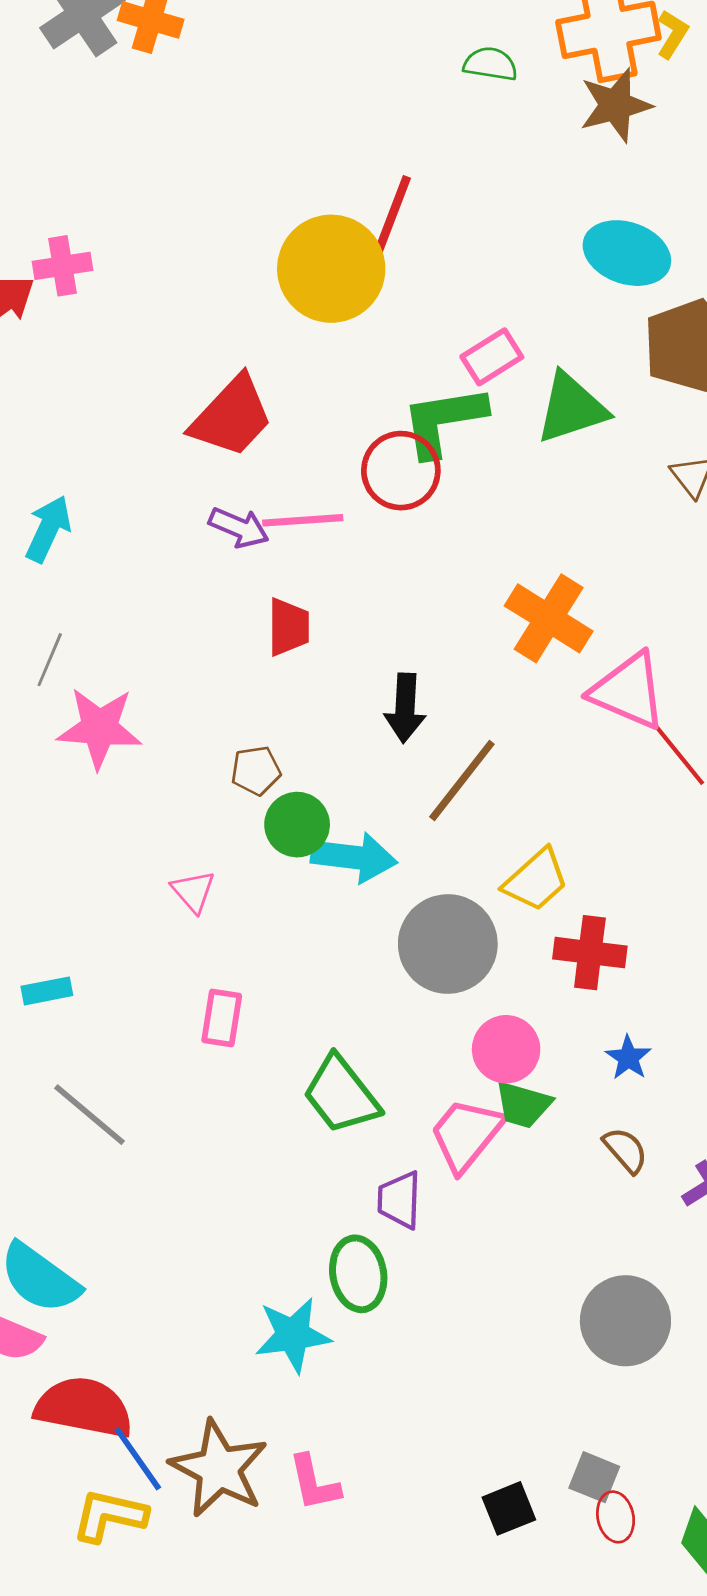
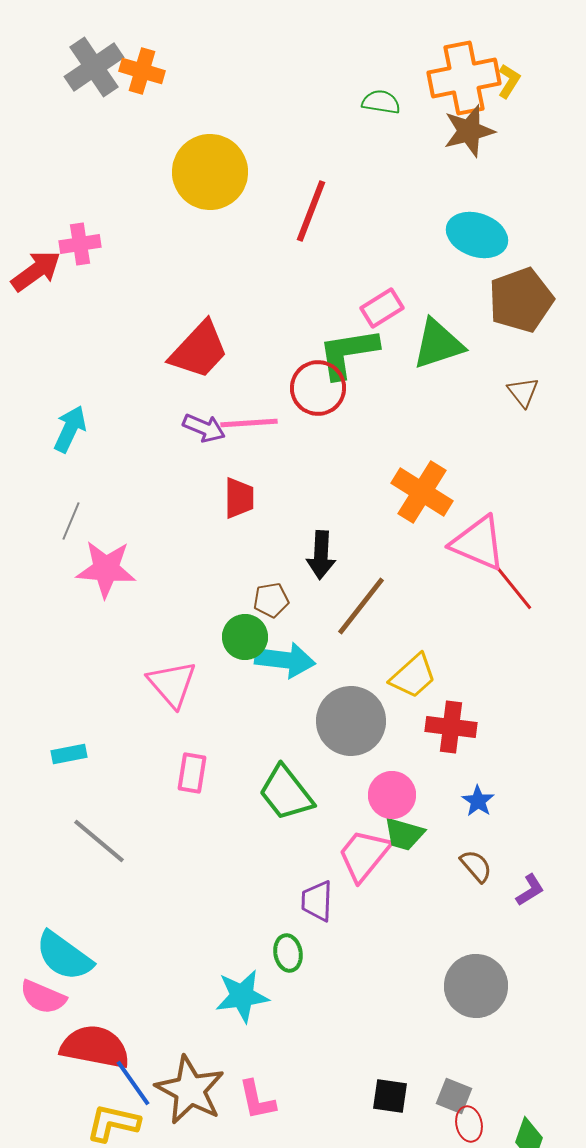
yellow circle: (331, 269) -> (210, 172), moved
brown pentagon: (256, 771) -> (271, 600), moved
pink triangle: (193, 891) -> (172, 684), size x1.6
green trapezoid: (341, 1095) -> (286, 793), moved
green ellipse: (358, 1274) -> (288, 953), size x0.7
black square: (509, 1508) -> (390, 1096), moved, turned 30

